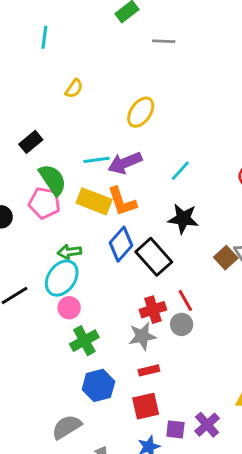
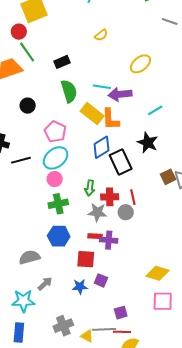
pink pentagon: (44, 203) -> (55, 132), moved
green arrow: (69, 252) -> (90, 188), moved, turned -91
purple cross: (207, 425) -> (109, 240), moved, turned 30

